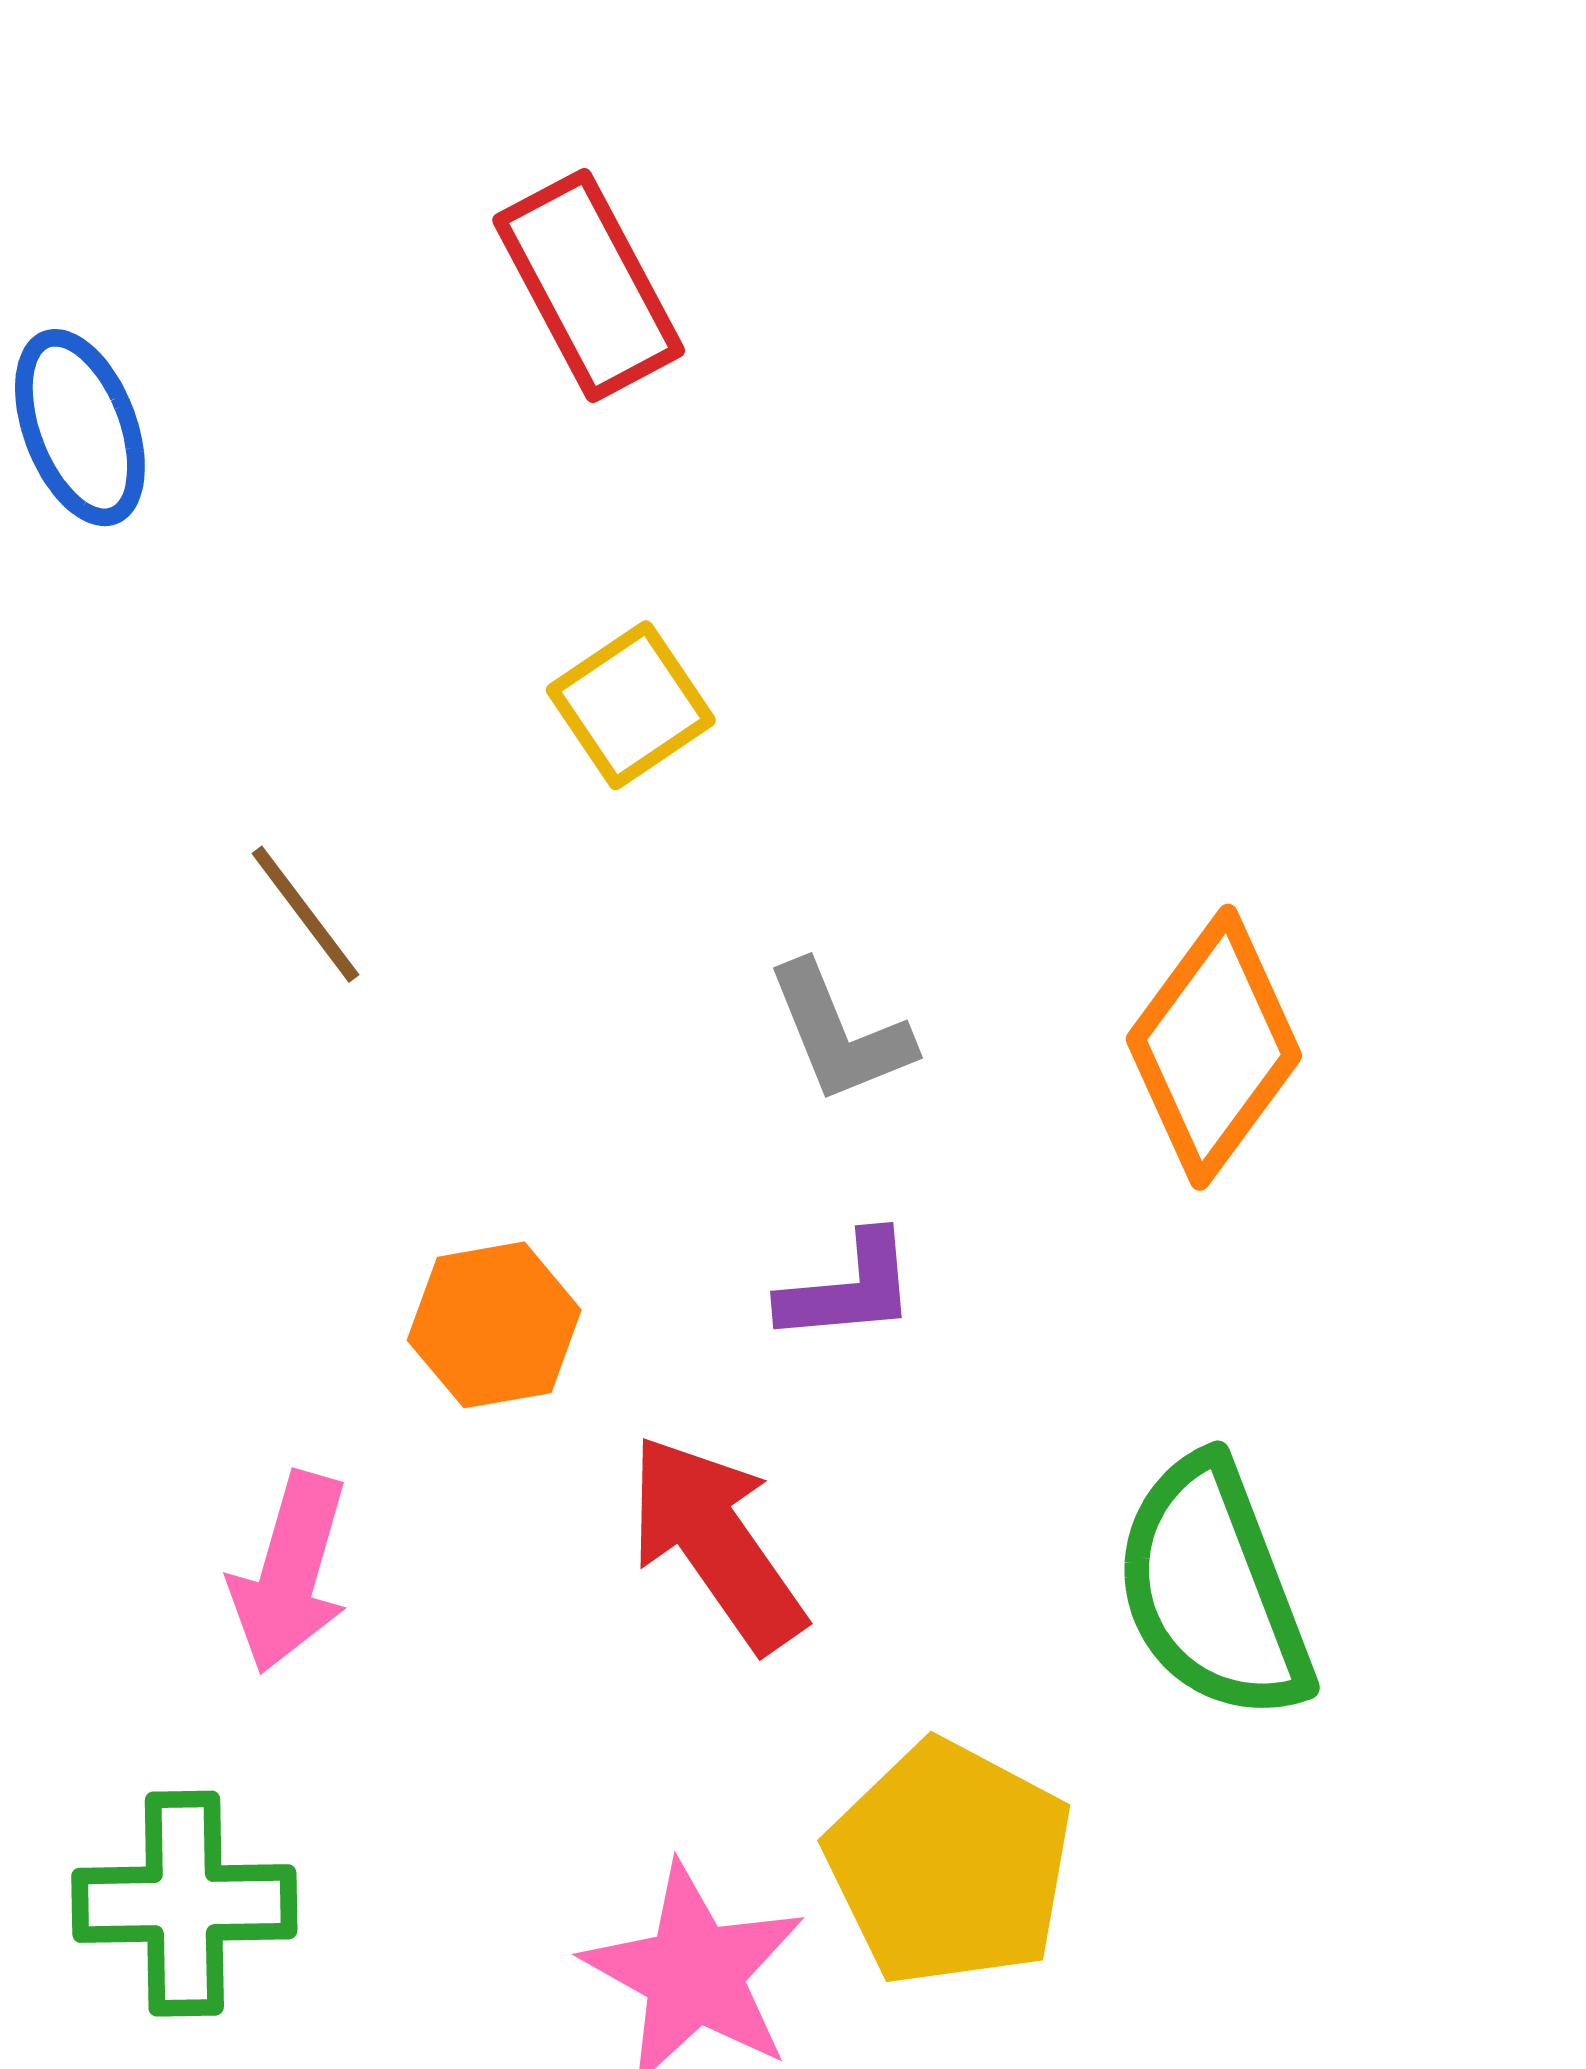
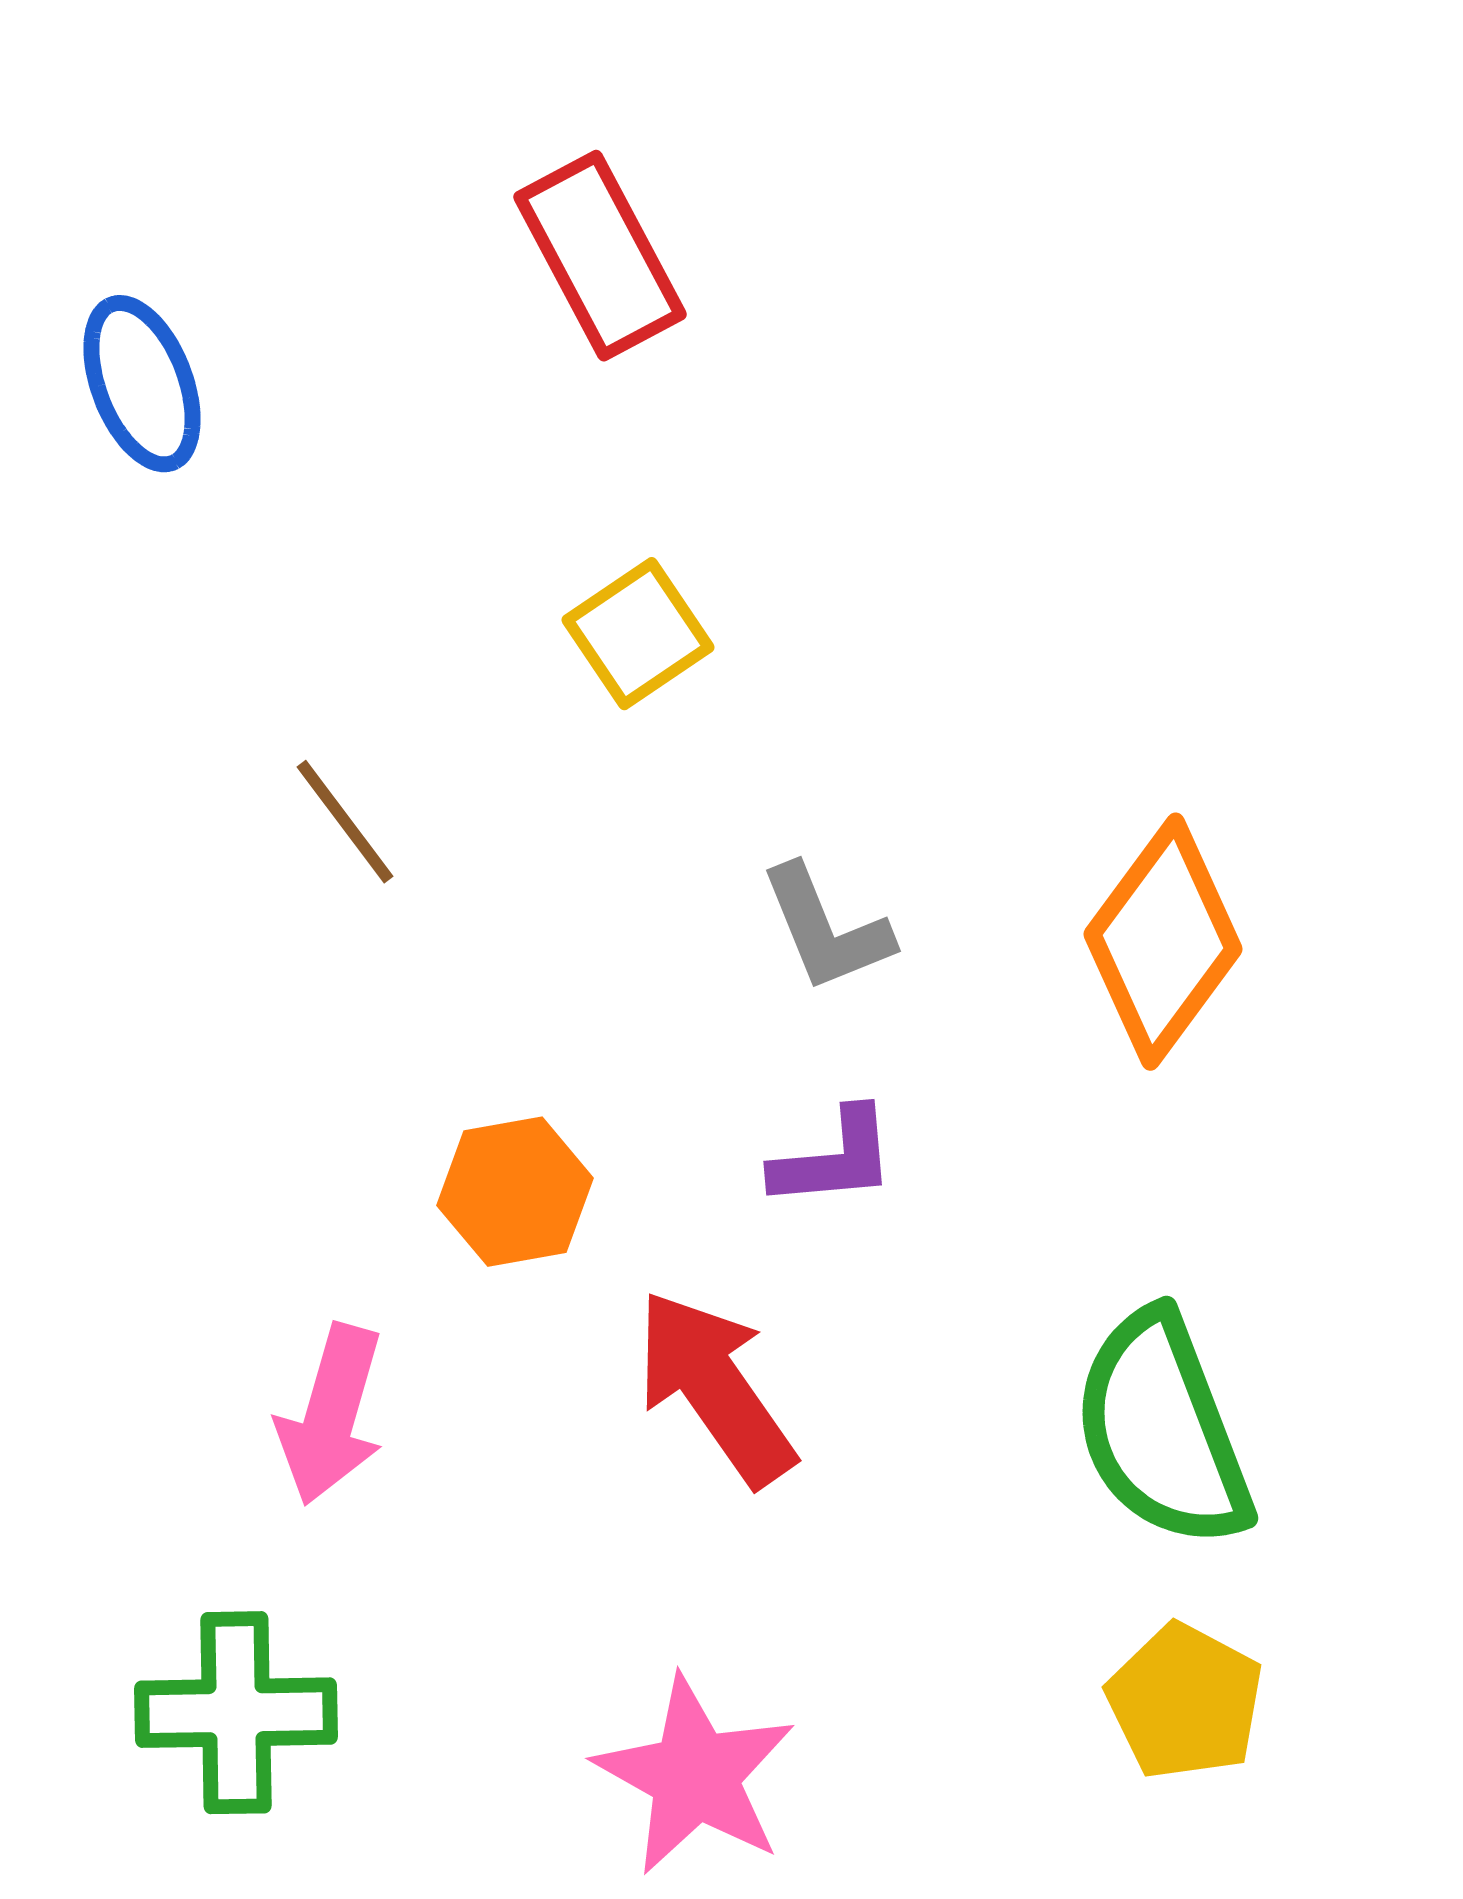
yellow pentagon: (950, 1864) -> (1185, 1702), moved, size x0.7

